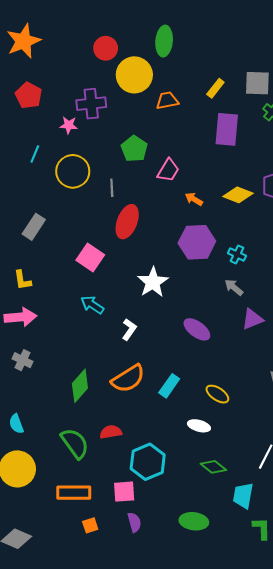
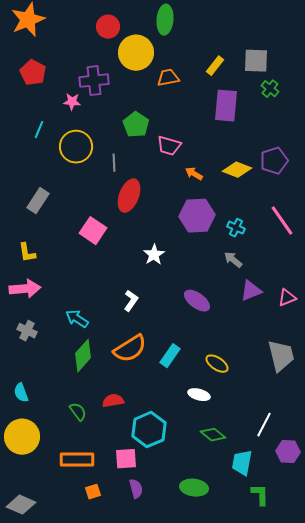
pink trapezoid: (168, 170) -> (169, 146), turned 75
white star: (153, 282) -> (154, 255), size x0.7
cyan arrow: (92, 305) -> (77, 319), moved
green semicircle: (75, 443) -> (78, 412), size x0.6

